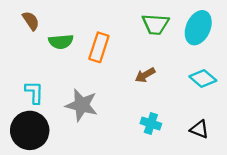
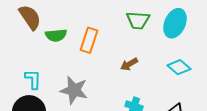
brown semicircle: (31, 21) -> (30, 17), size x1.5

